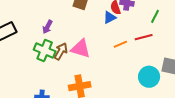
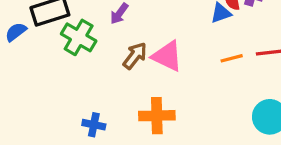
green cross: (45, 50) -> (79, 37), moved

